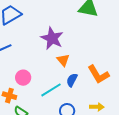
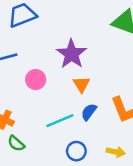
pink circle: (23, 78) -> (36, 80), moved

